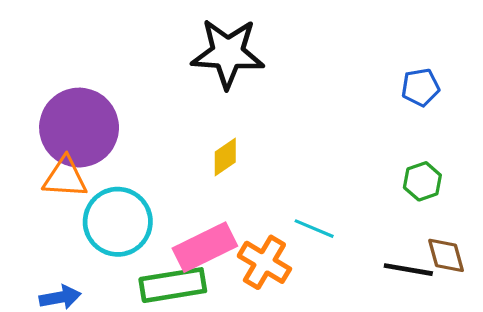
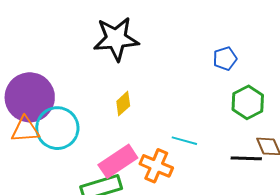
blue pentagon: (420, 87) -> (225, 59), moved
green hexagon: (422, 181) -> (248, 102), size x1.4
cyan circle: (118, 222) -> (57, 128), moved

